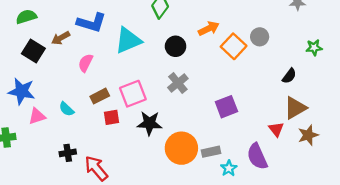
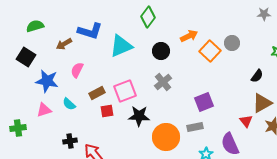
black square: (33, 51) -> (26, 57), moved
pink semicircle: (86, 63) -> (77, 70), moved
blue star: (22, 91) -> (47, 81), moved
gray rectangle: (211, 152) -> (195, 127), moved

